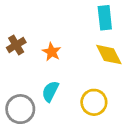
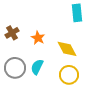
yellow diamond: (109, 55) -> (67, 49), moved
gray circle: (20, 109) -> (15, 68), moved

